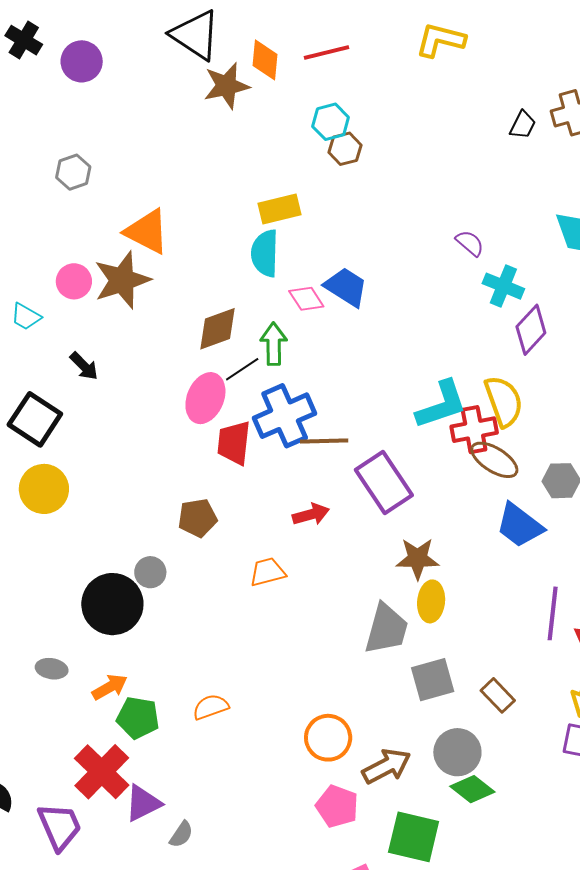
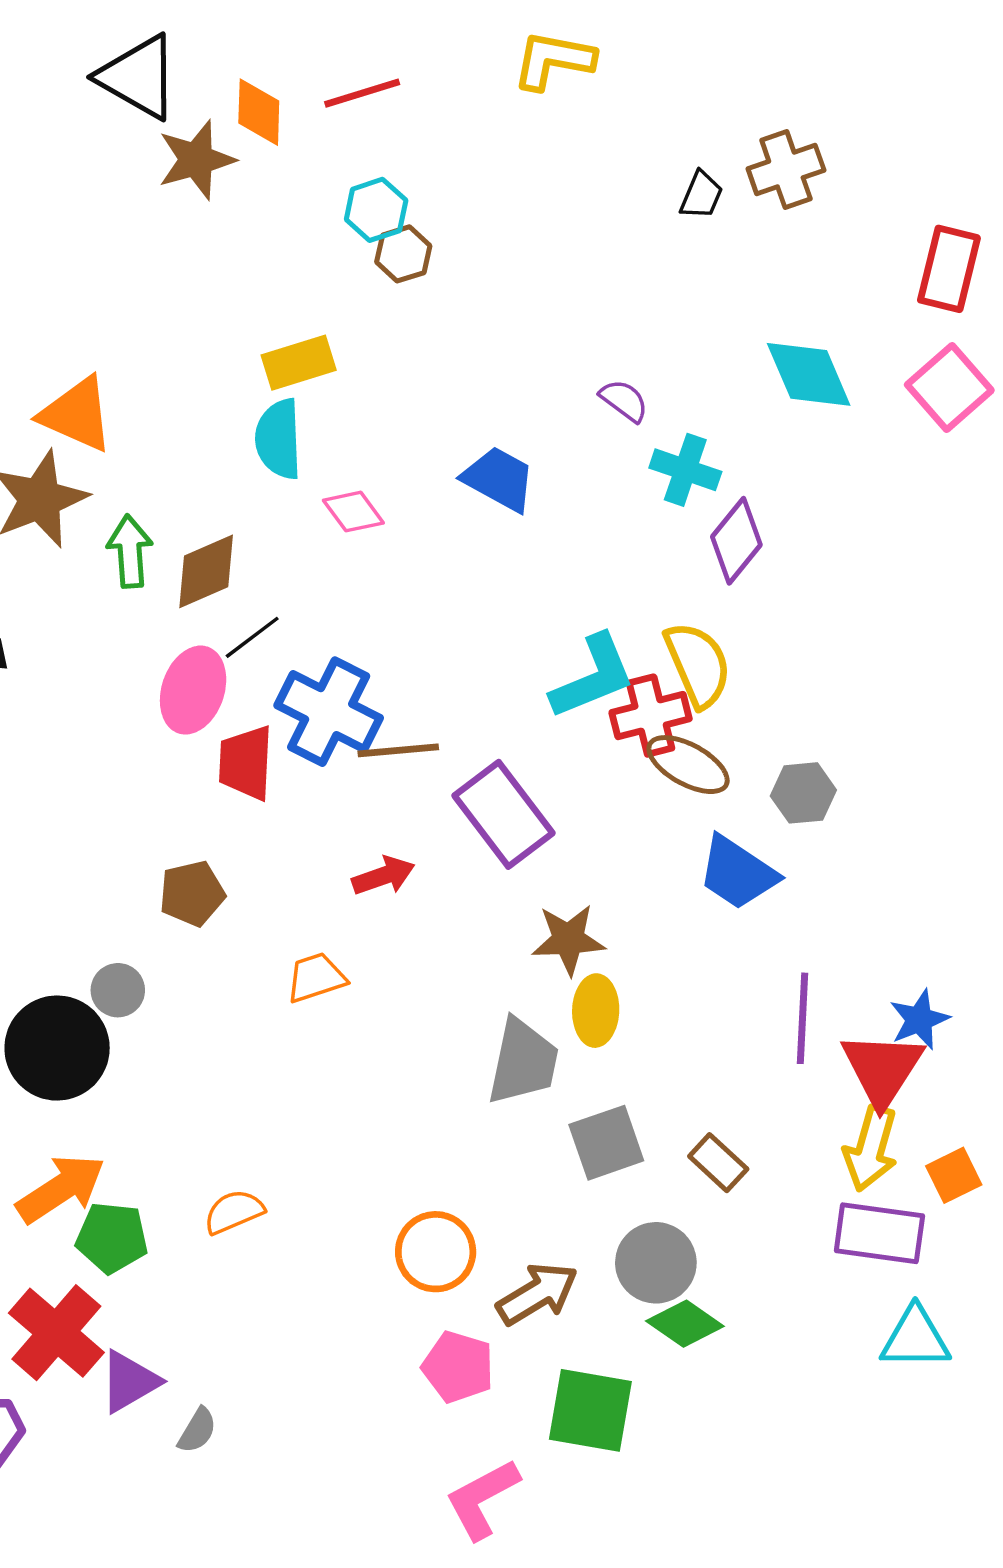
blue trapezoid: (346, 287) -> (499, 479), moved
green arrow: (274, 344) -> (130, 551), moved
blue cross: (285, 416) -> (329, 712), turned -36
orange arrow: (110, 687) -> (61, 1189), size x1.5

